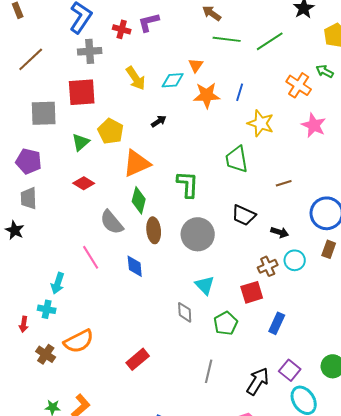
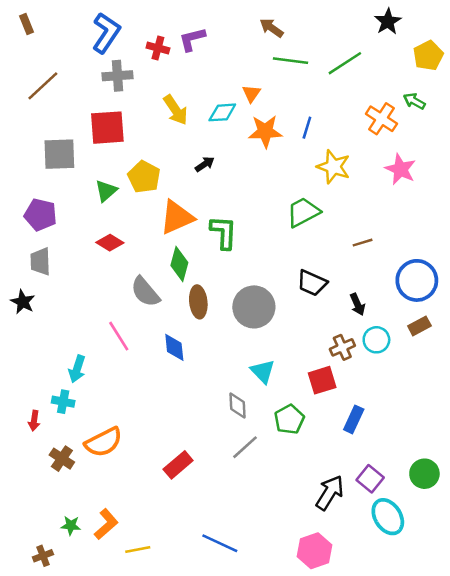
green trapezoid: (237, 159) -> (303, 212), turned 72
green L-shape: (188, 184) -> (224, 232), moved
black arrow: (280, 232) -> (357, 304), turned 48
brown rectangle: (329, 249) -> (419, 326), turned 42
gray line: (209, 371) -> (245, 447), moved, turned 35

